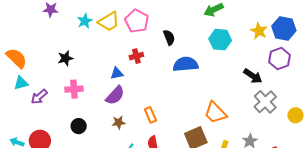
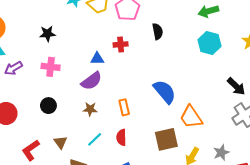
blue semicircle: (186, 64) -> (165, 92), moved, turned 45

